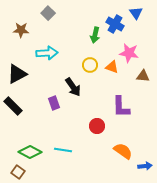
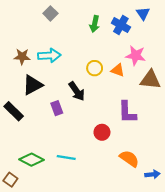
brown star: (21, 30) -> (22, 57), moved
green arrow: (95, 35) -> (95, 24), moved
black triangle: (17, 74) -> (33, 85), moved
brown triangle: (143, 76) -> (150, 80), size x1.5
brown square: (18, 172) -> (10, 180), moved

